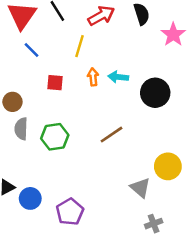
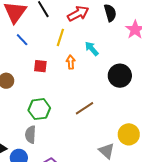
cyan arrow: (118, 77) -> (92, 49), moved, turned 42
gray semicircle: (21, 129) -> (30, 135), moved

